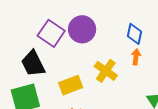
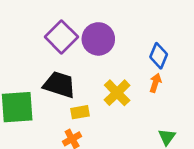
black trapezoid: (33, 64) -> (59, 85), moved, turned 124
yellow rectangle: (71, 85) -> (80, 112), moved, size x0.7

